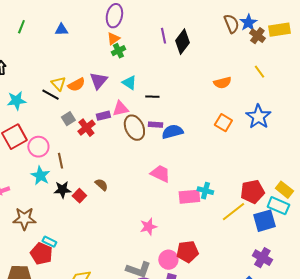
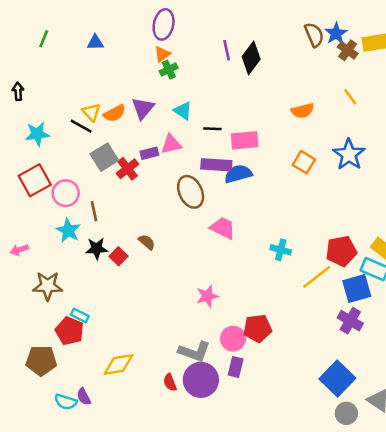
gray square: (68, 119) -> (104, 157), size x1.5
purple rectangle: (155, 125) -> (216, 165), size x1.6
brown ellipse: (134, 128) -> (191, 192), moved
pink rectangle: (189, 197) -> (245, 140), moved
purple cross: (262, 258) -> (350, 321), moved

